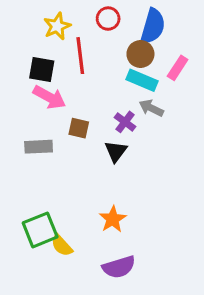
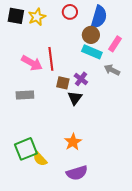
red line: (80, 56) -> (51, 59), moved
black square: (42, 69) -> (16, 16), moved
gray arrow: (151, 108) -> (112, 70), moved
brown square: (79, 128) -> (63, 83), moved

